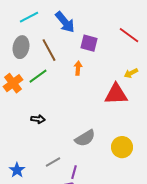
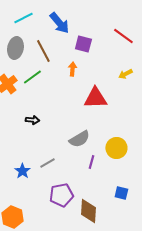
red triangle: (116, 94) -> (95, 98), moved
blue star: (17, 170) -> (22, 171), moved
purple line: (74, 172) -> (91, 162), moved

